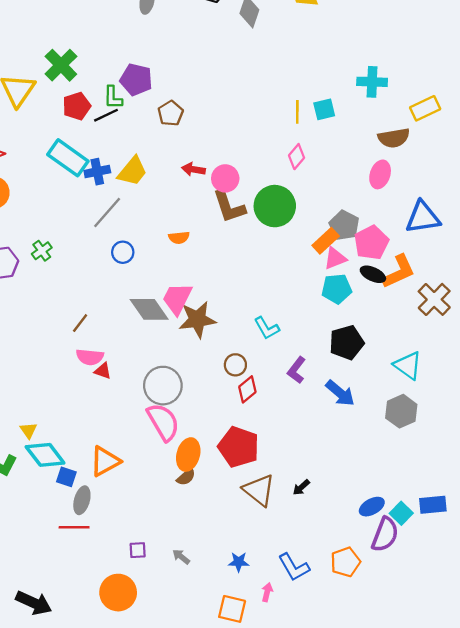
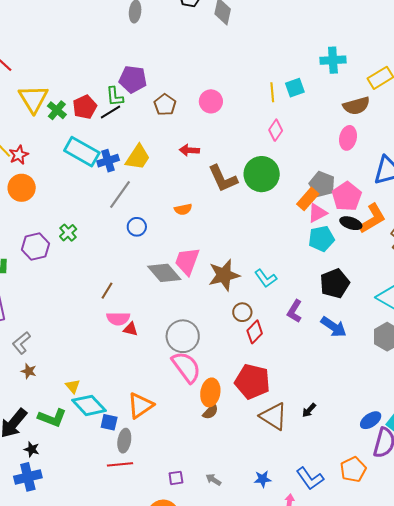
green cross: (61, 65) -> (57, 110), moved, size x0.7
pink circle: (225, 178) -> (211, 101), moved
brown star: (197, 320) -> (224, 275), moved

